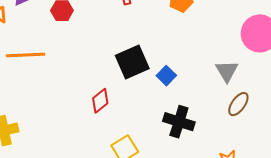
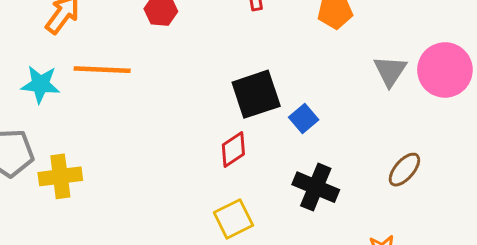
gray triangle: (227, 71) -> (390, 71), moved
red diamond: (100, 101) -> (233, 149), moved

